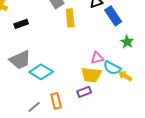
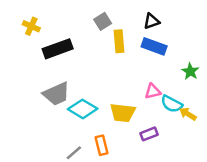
blue rectangle: (113, 16) -> (154, 46), moved, turned -36
black rectangle: (21, 24) -> (58, 49), size x1.6
yellow trapezoid: (91, 75) -> (123, 113), moved
purple rectangle: (84, 92) -> (149, 134), moved

